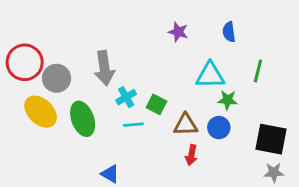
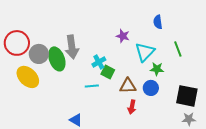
purple star: (178, 32) -> (123, 36), moved
green line: (258, 71) -> (178, 49), turned -35
cyan triangle: (210, 75) -> (145, 52), turned -45
cyan cross: (126, 97) -> (99, 62), moved
green ellipse: (83, 119) -> (57, 59), moved

